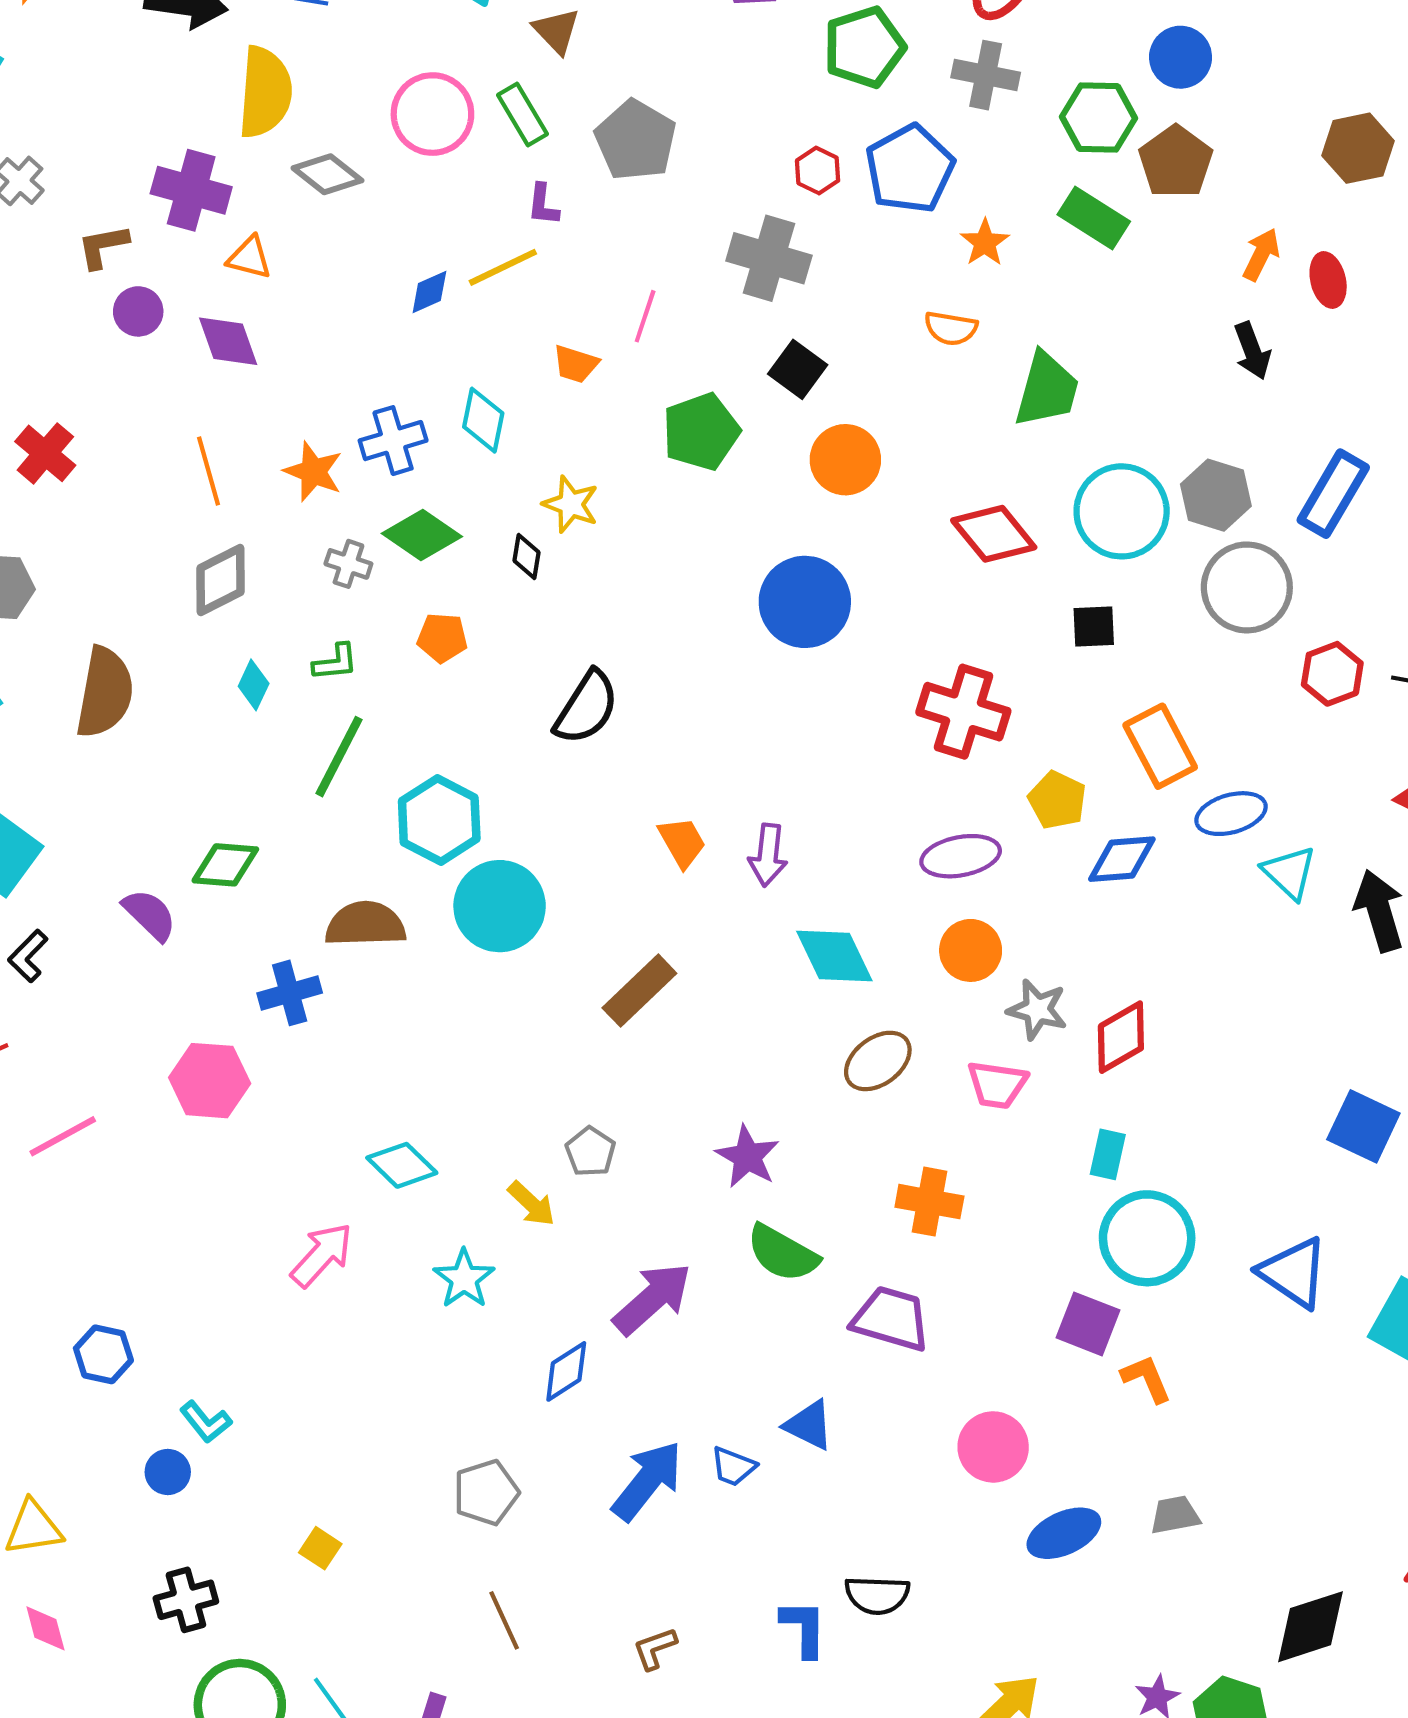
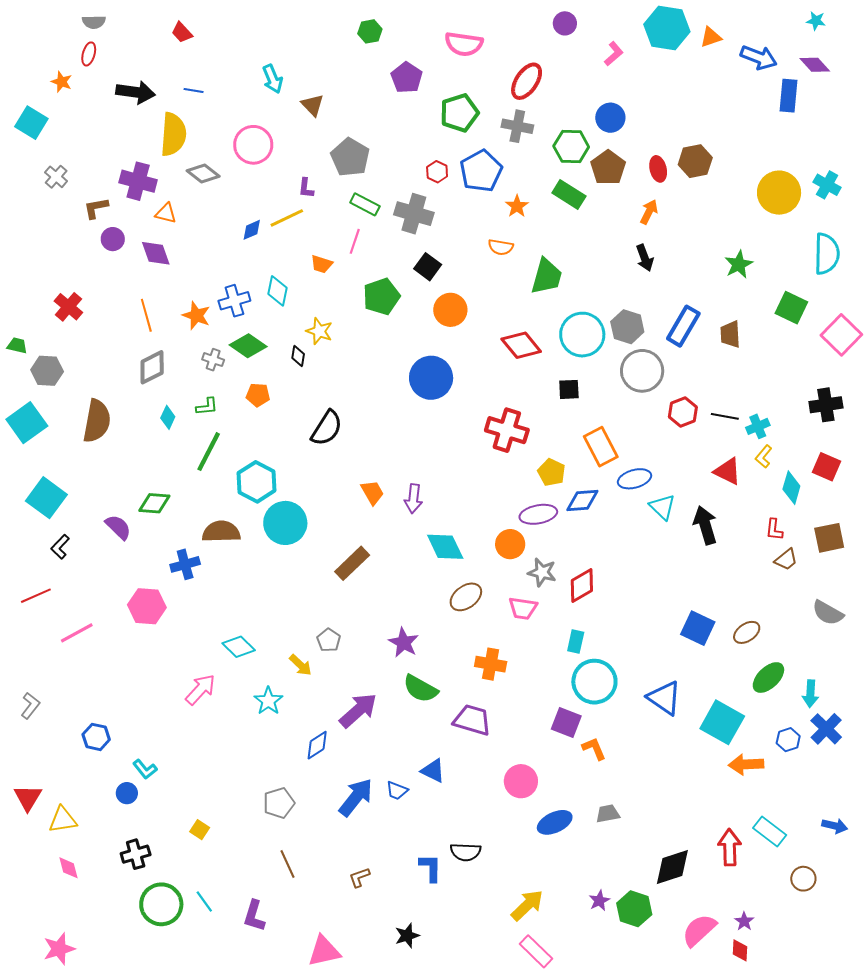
green rectangle: (523, 114) -> (365, 204), moved, turned -32
red ellipse: (1328, 280) -> (658, 169), moved
purple ellipse: (961, 856) -> (538, 514), moved

